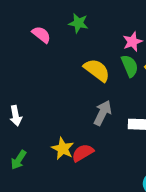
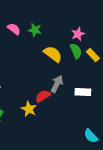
green star: (78, 23) -> (35, 30), moved
red semicircle: (83, 153) -> (43, 96), moved

